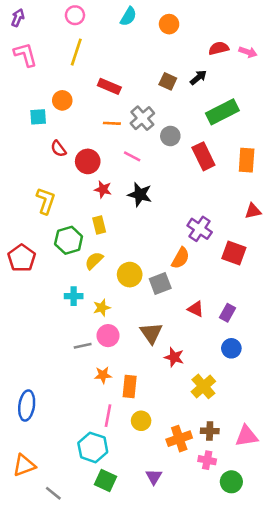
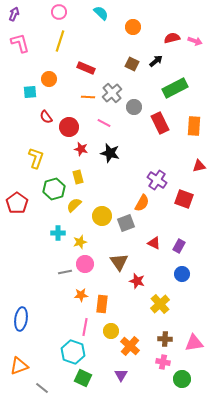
cyan semicircle: (128, 16) -> (101, 13), turned -77
orange circle: (169, 24) -> (133, 27), moved
orange cross: (179, 439) -> (130, 346), moved, turned -30

